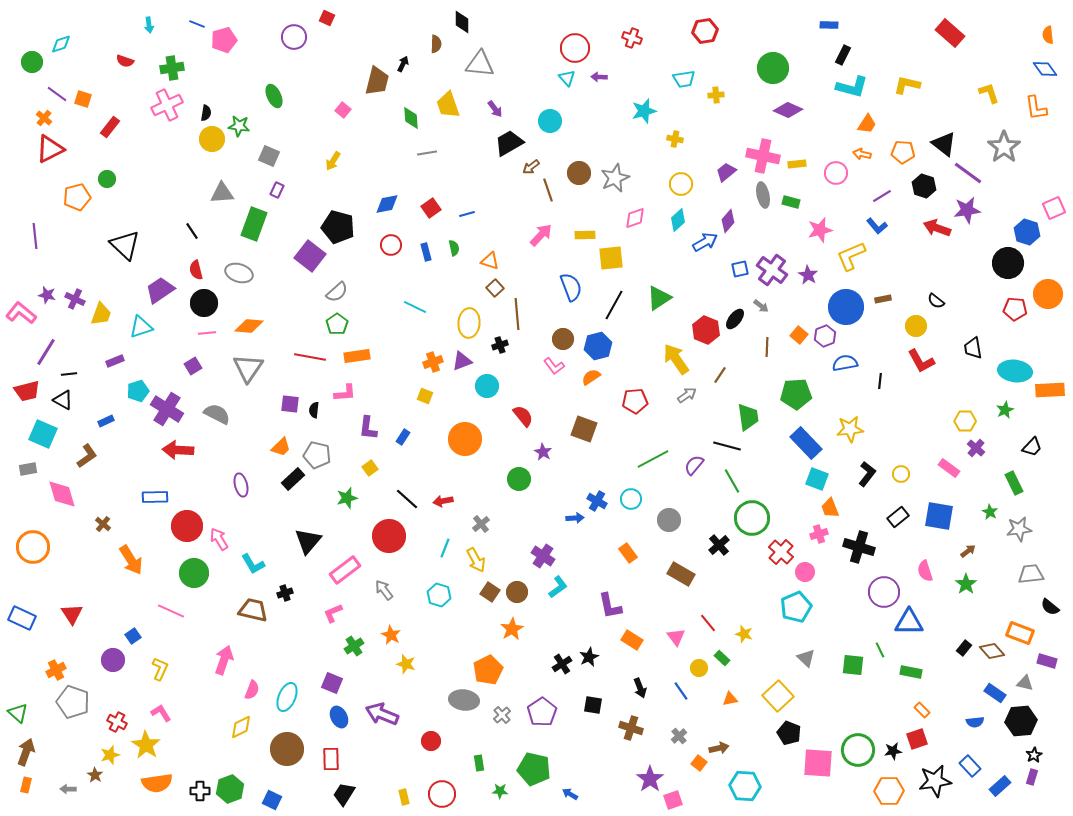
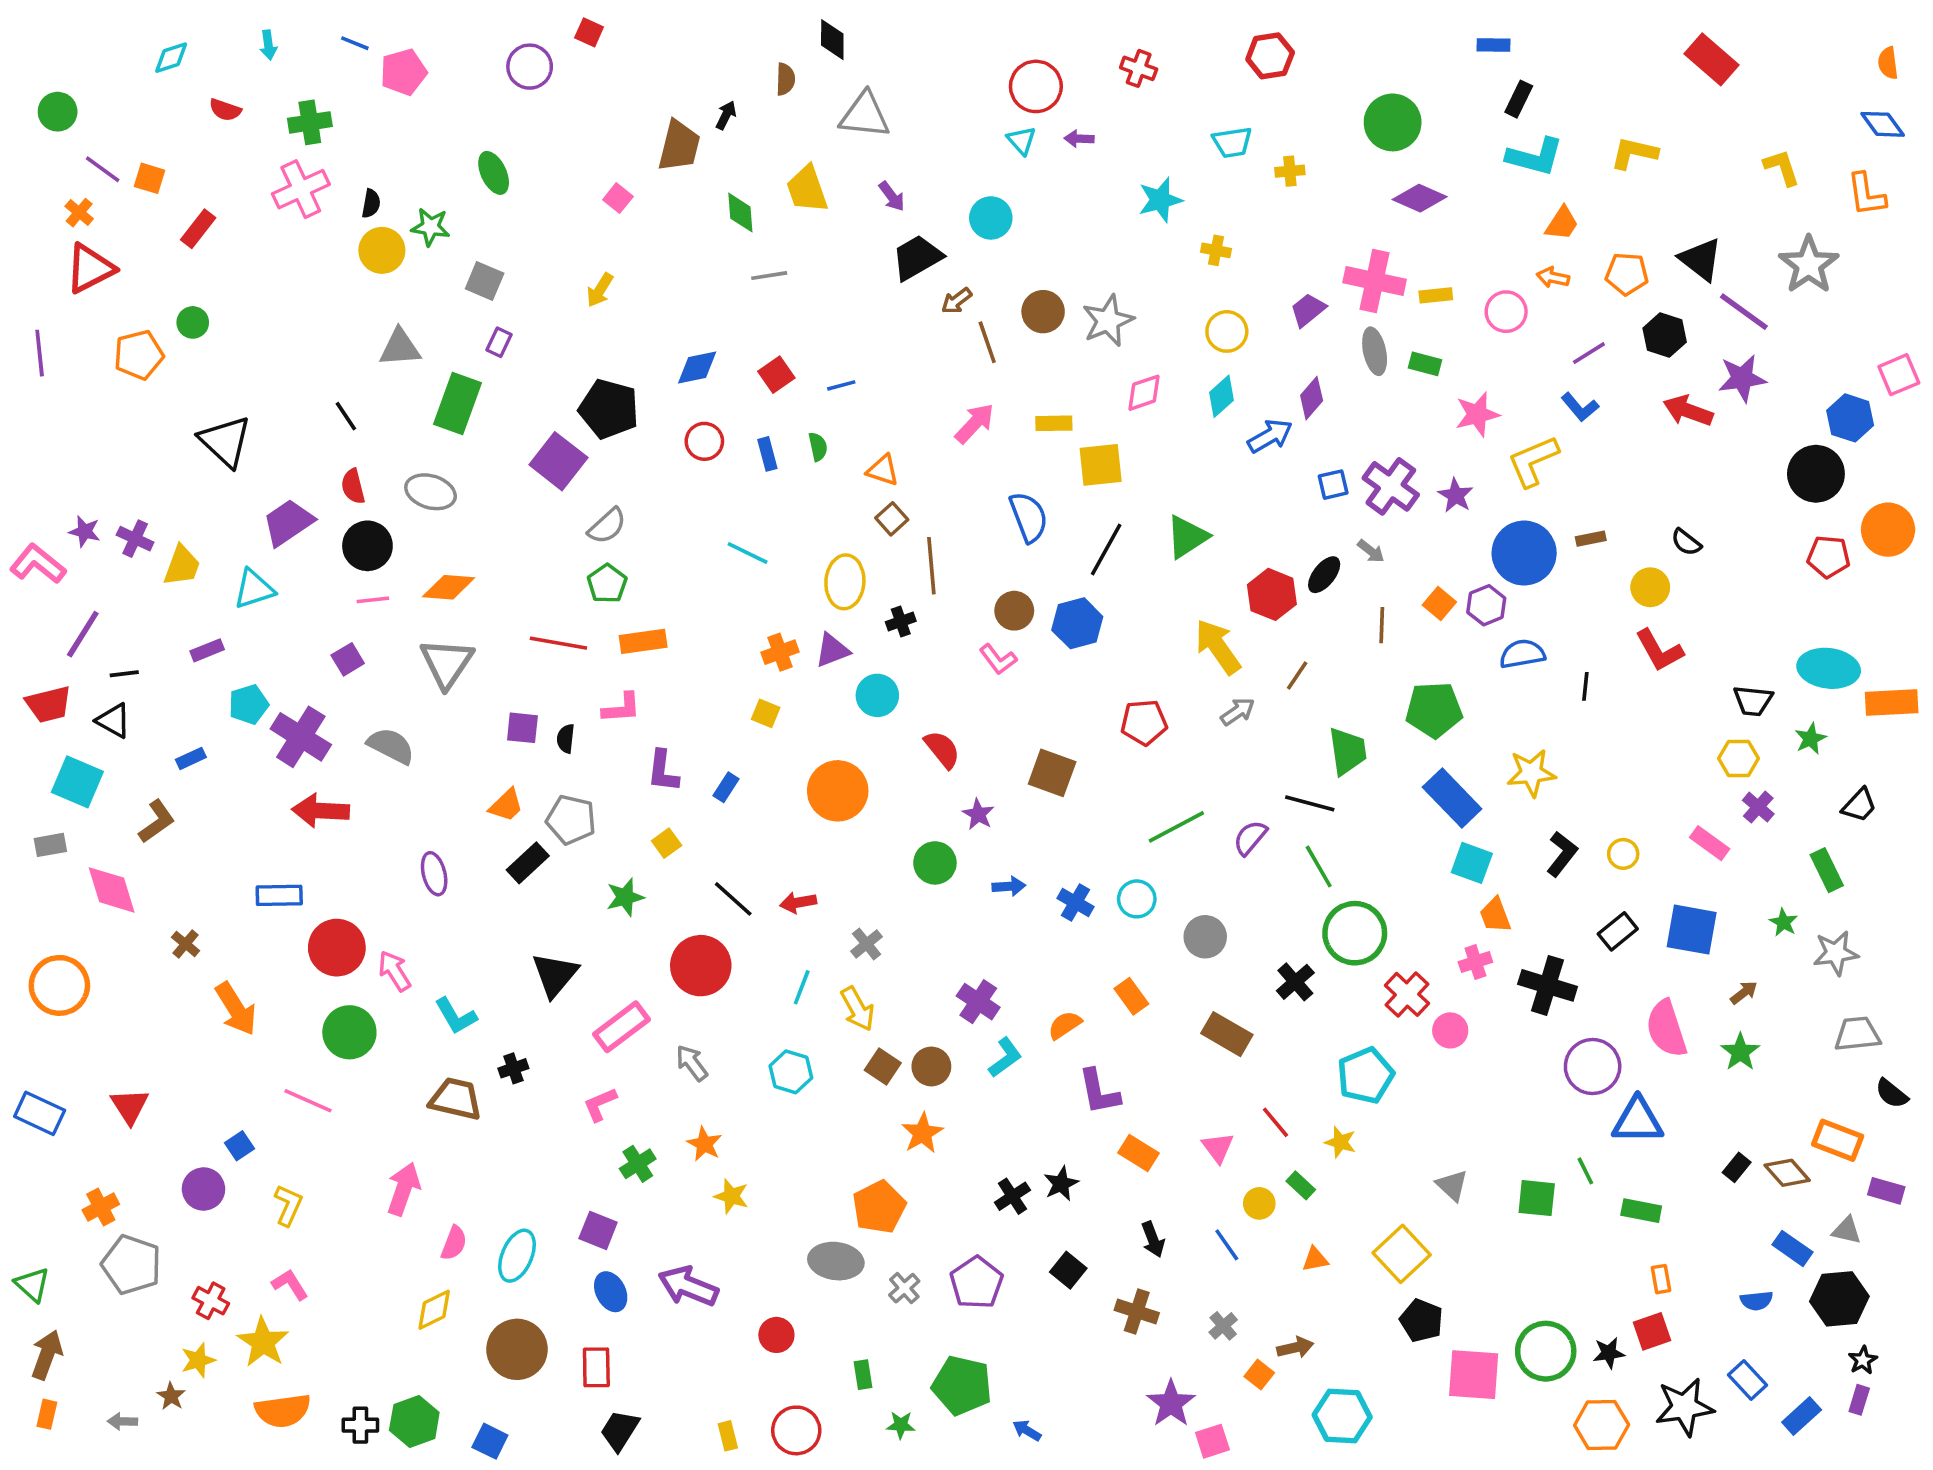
cyan diamond: (61, 44) -> (171, 58), moved
purple line: (35, 236) -> (40, 353), moved
black trapezoid: (973, 348) -> (1753, 701), moved, turned -75
orange semicircle: (591, 377) -> (1065, 1025), moved
blue arrow: (575, 518) -> (1009, 886), moved
pink semicircle: (925, 571) -> (1666, 1029), size x1.5
cyan pentagon: (796, 607) -> (1366, 1076), moved
black square: (593, 705) -> (1068, 1270), turned 30
orange rectangle: (922, 710) -> (1661, 1279), turned 35

